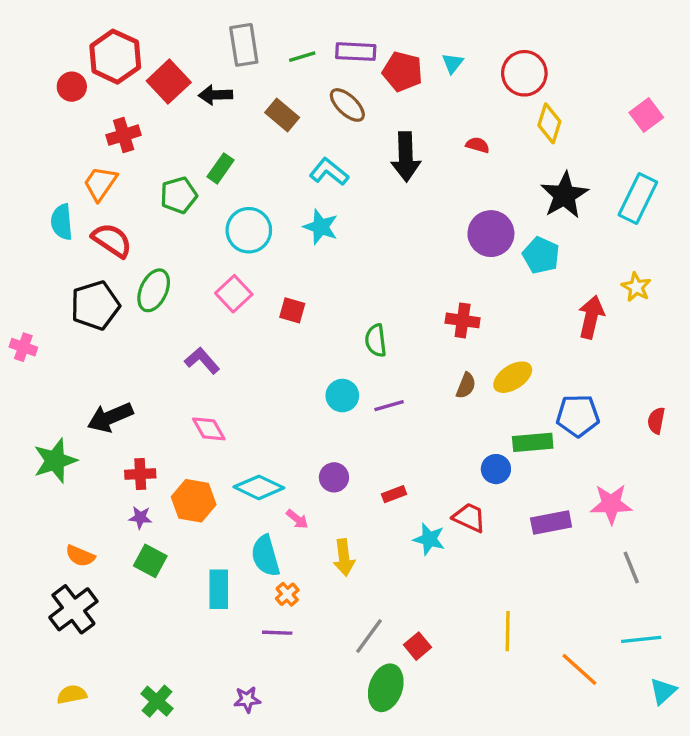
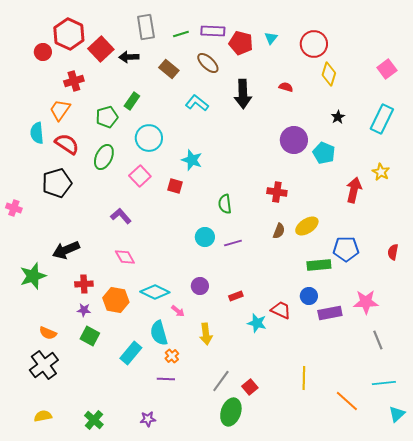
black star: (564, 195) -> (338, 117), size x0.5
cyan star: (321, 227) -> (192, 160), moved
green ellipse: (154, 290) -> (104, 157), moved
blue circle: (496, 469) -> (309, 296), moved
cyan rectangle: (219, 589) -> (131, 353), turned 40

